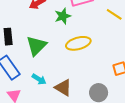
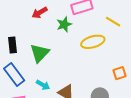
yellow ellipse: (78, 43) -> (93, 42), moved

